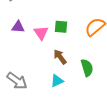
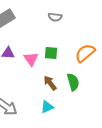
green semicircle: (87, 68) -> (73, 82), moved

